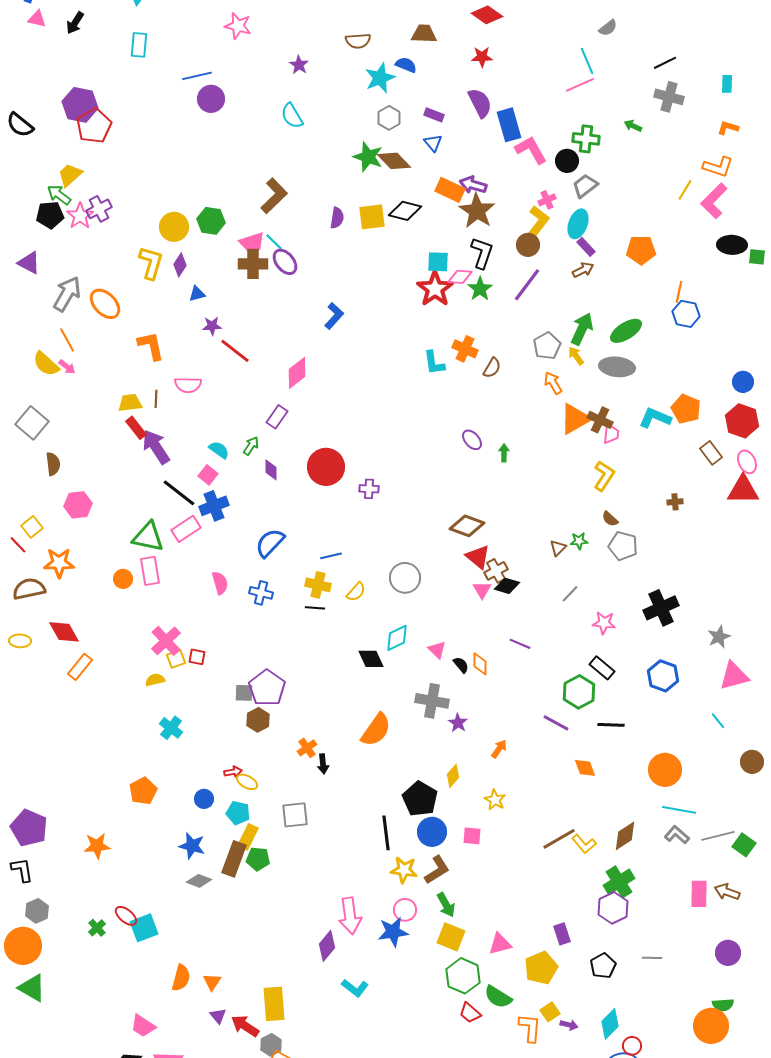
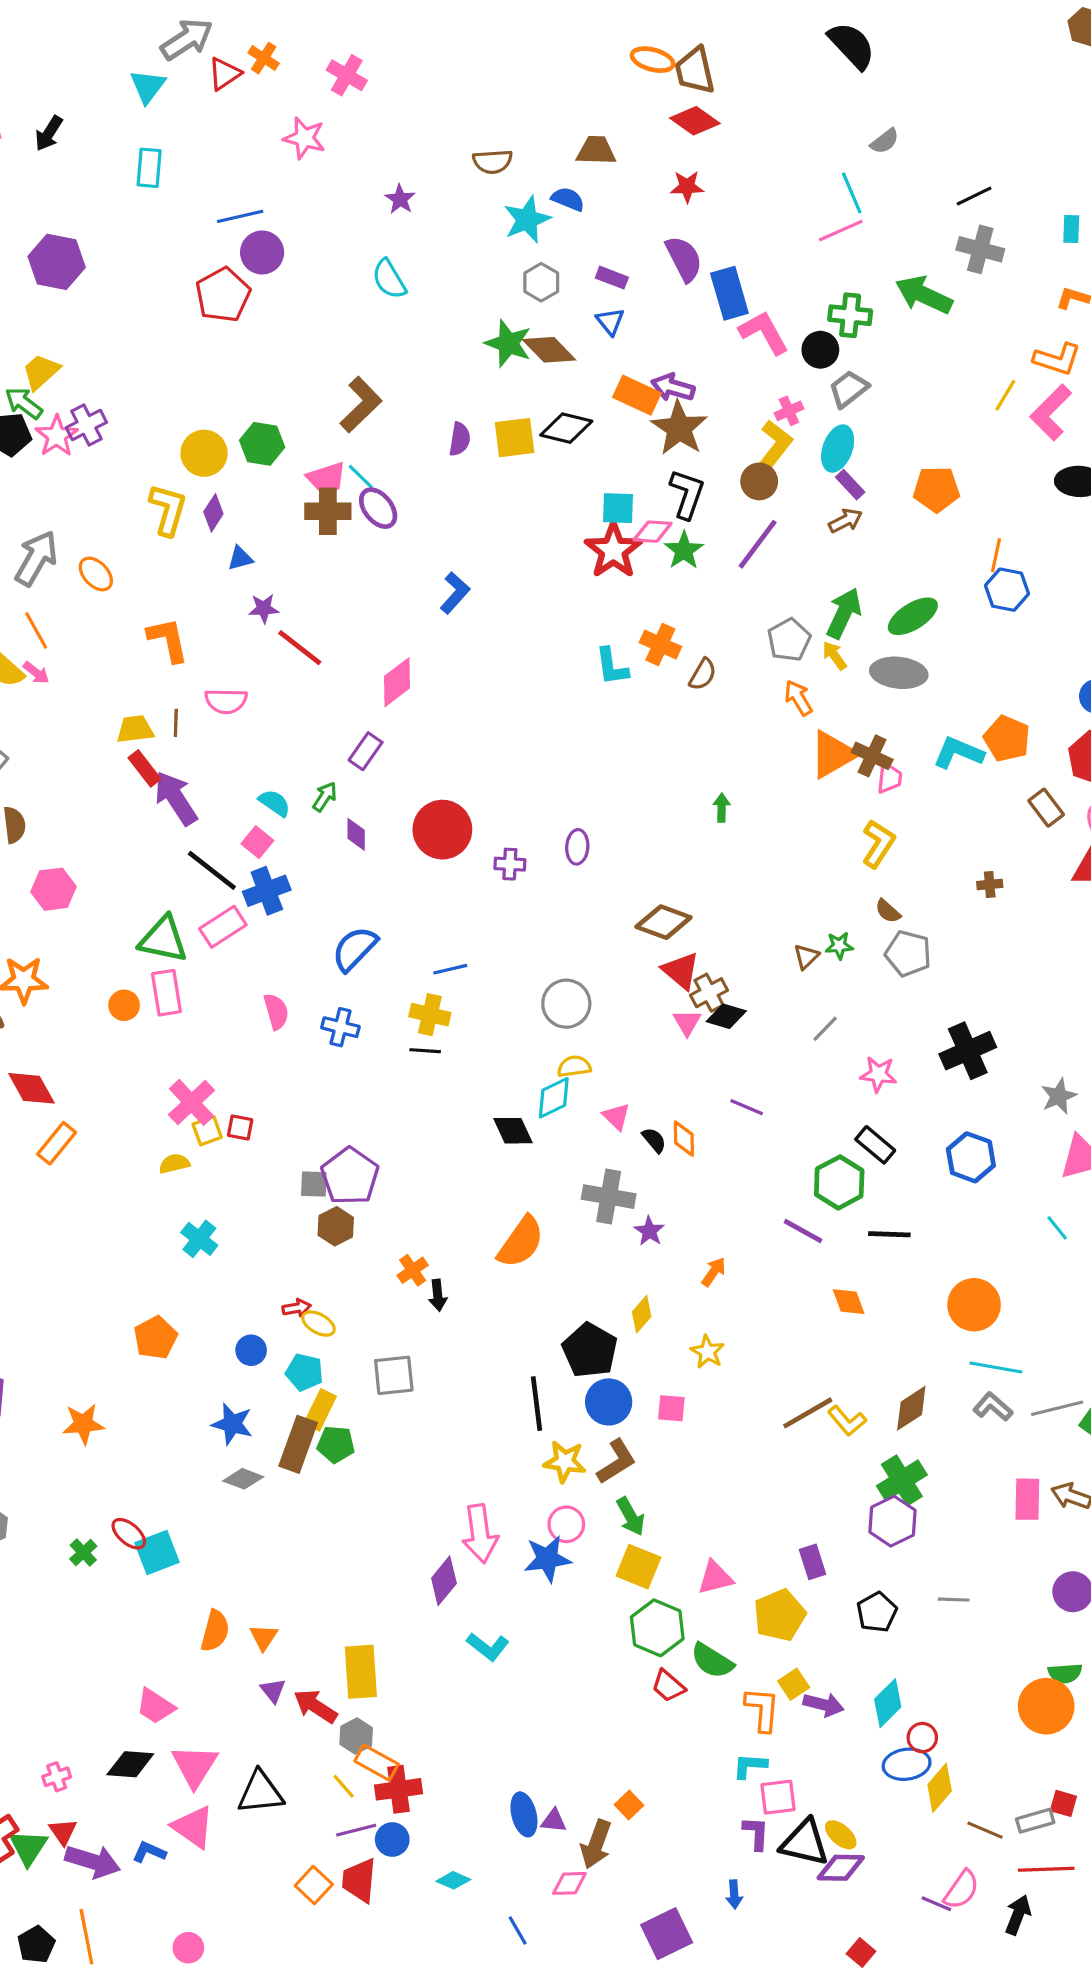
red pentagon: (94, 126) -> (223, 295), moved
green arrow: (633, 126) -> (924, 295), size x2.0
orange ellipse: (105, 304) -> (96, 574), size x0.7
purple ellipse: (472, 440) -> (577, 847), moved, turned 45
yellow semicircle: (356, 592) -> (574, 1066), moved, turned -140
purple arrow: (569, 1025) -> (823, 1705), size x1.4

